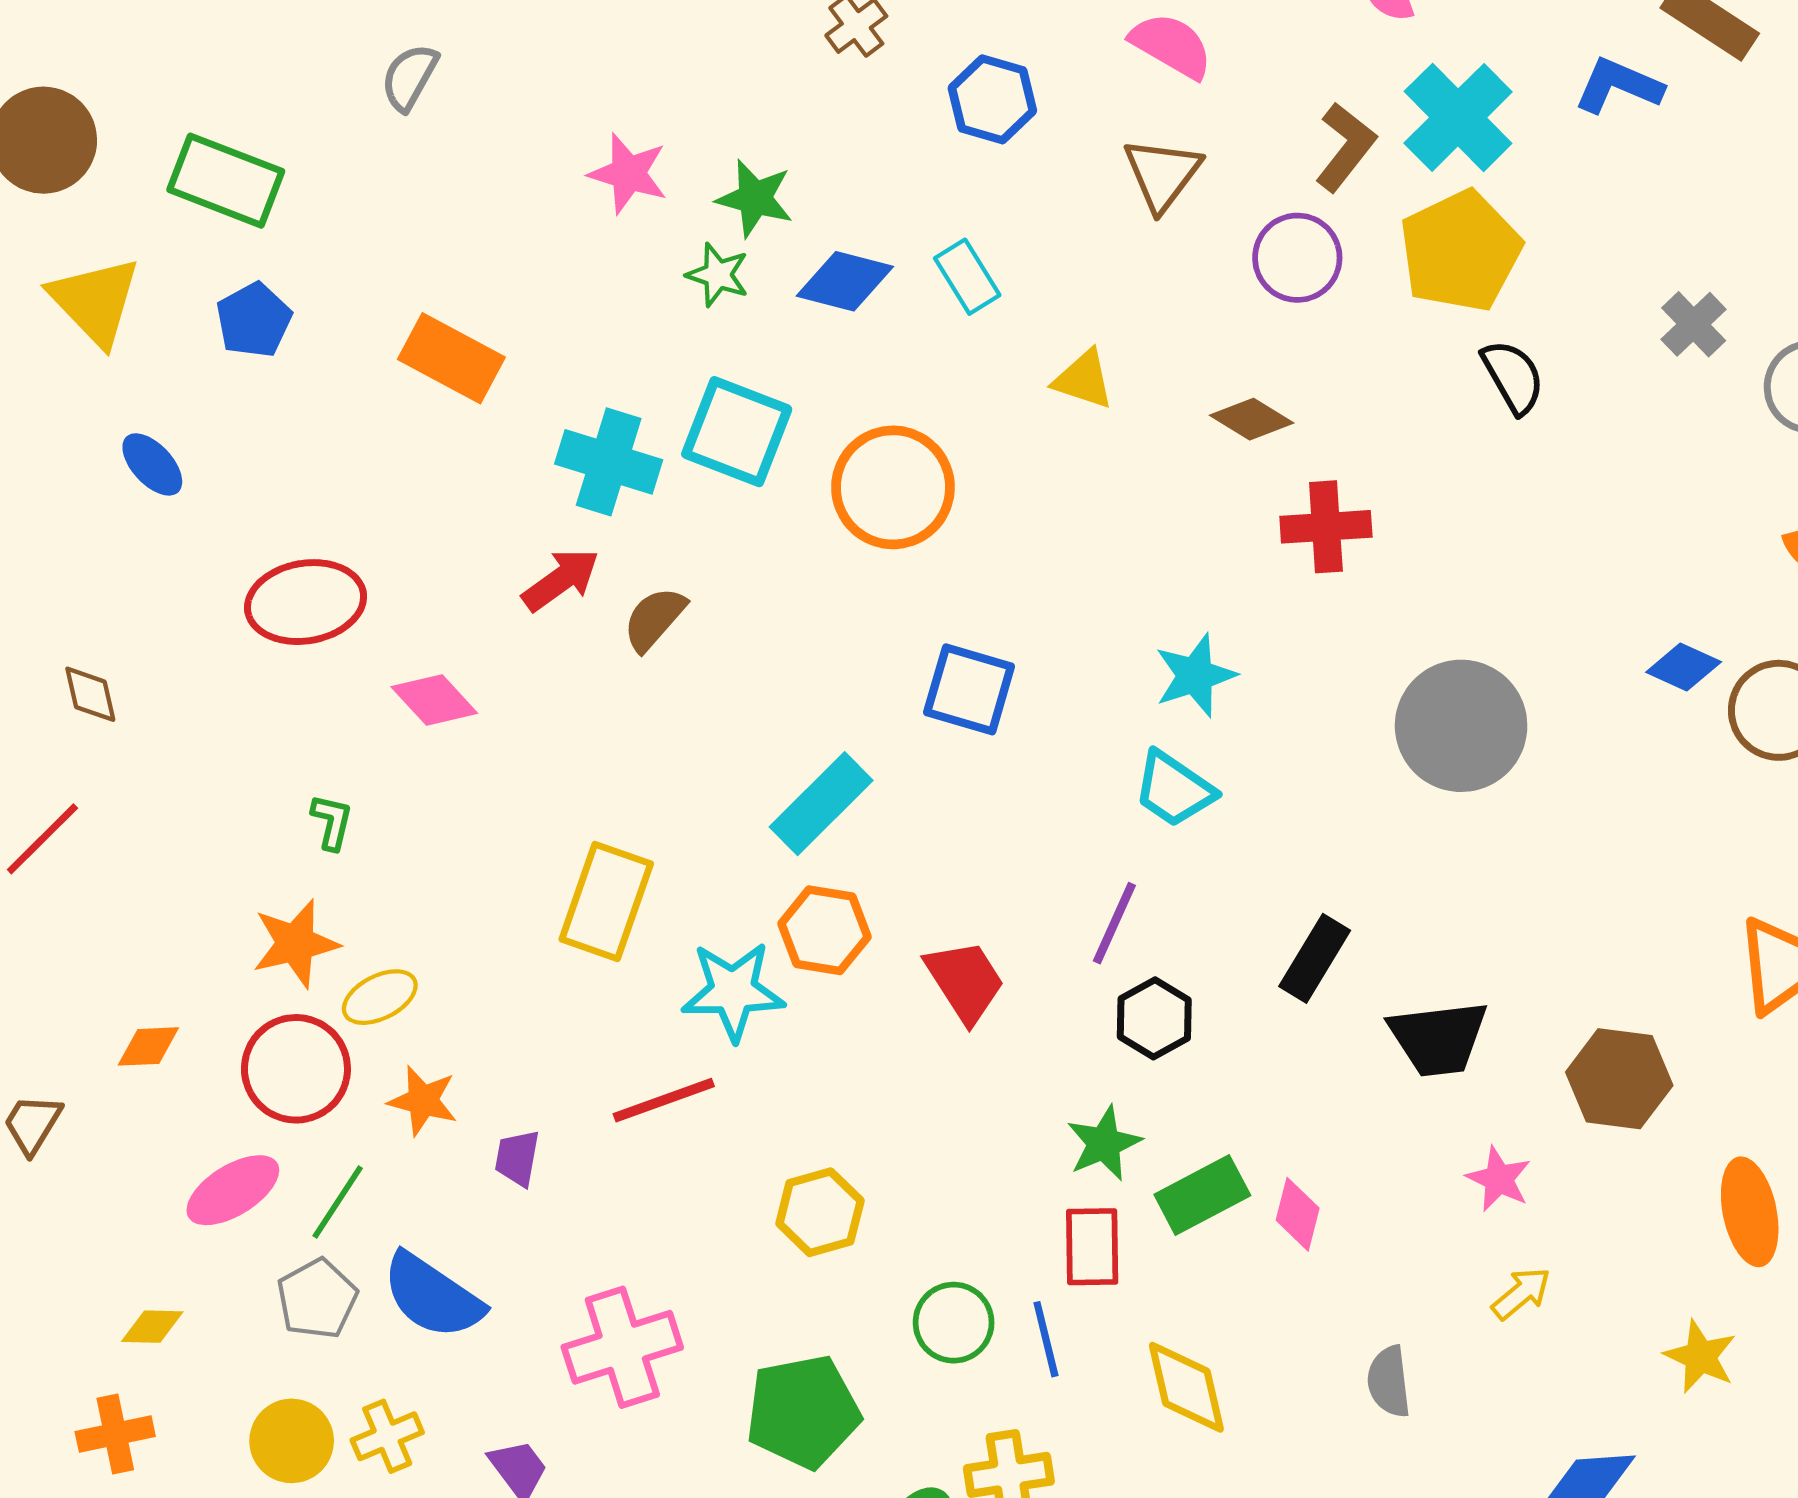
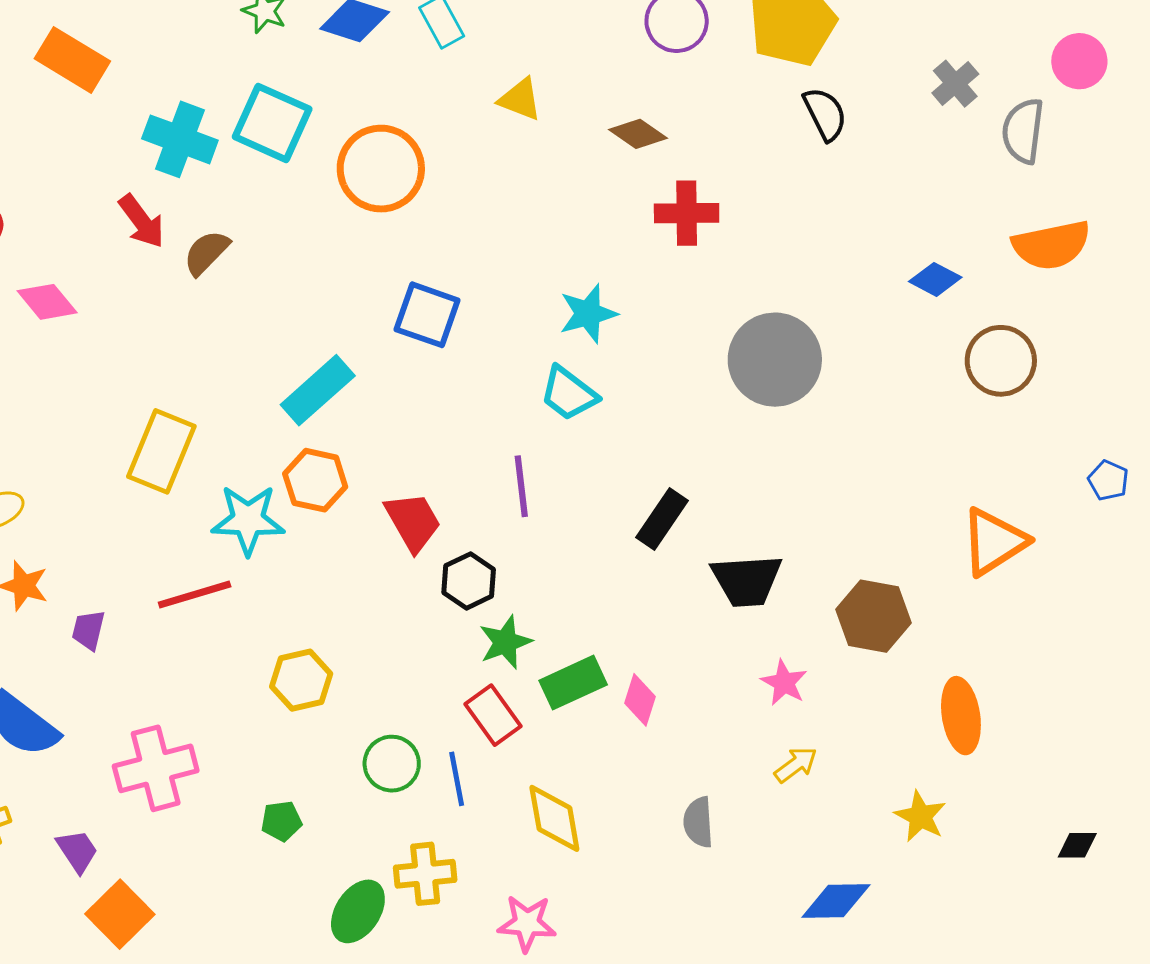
red arrow: (561, 580) -> (142, 221), turned 86
blue diamond: (1684, 667) -> (935, 279), moved
purple line: (1114, 923) -> (521, 486), turned -34
black hexagon: (1154, 1018) -> (469, 581), moved
red rectangle: (1092, 1247) -> (493, 715), turned -38
green pentagon: (803, 1412) -> (281, 821), size x0.5

